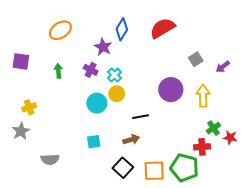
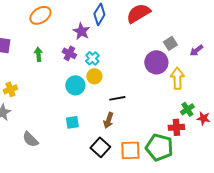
purple circle: (171, 90) -> (156, 62), moved
brown arrow: (131, 140) -> (108, 120), turned 126
gray semicircle: (50, 159) -> (30, 139), turned 48

